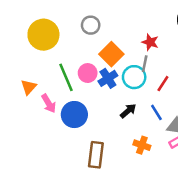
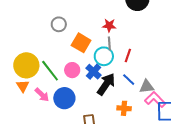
yellow circle: (43, 35) -> (26, 65), moved
pink circle: (88, 73) -> (72, 70), moved
blue cross: (108, 78) -> (94, 72), moved
black arrow: (128, 111) -> (106, 84), size x1.6

